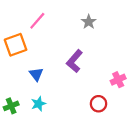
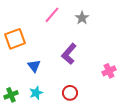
pink line: (37, 21) -> (52, 15), moved
red circle: (98, 104) -> (70, 93), moved

